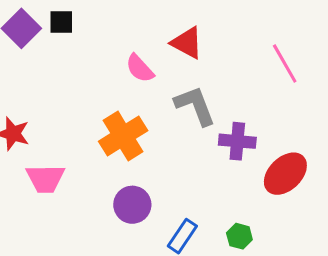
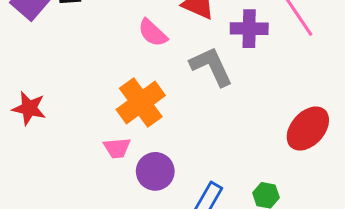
purple cross: (237, 141) -> (249, 29), moved
pink trapezoid: (45, 179) -> (117, 148), moved, size x0.7

